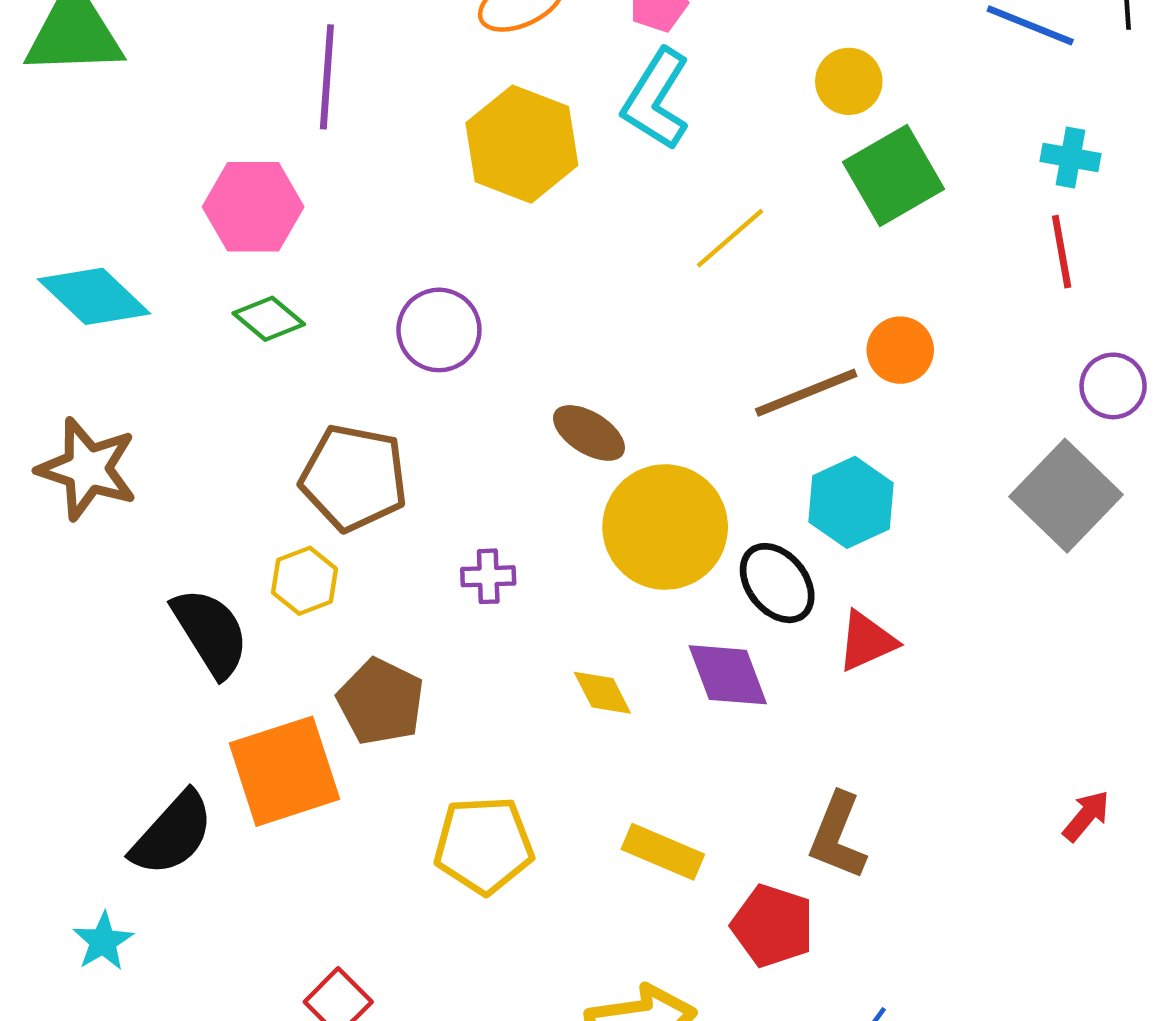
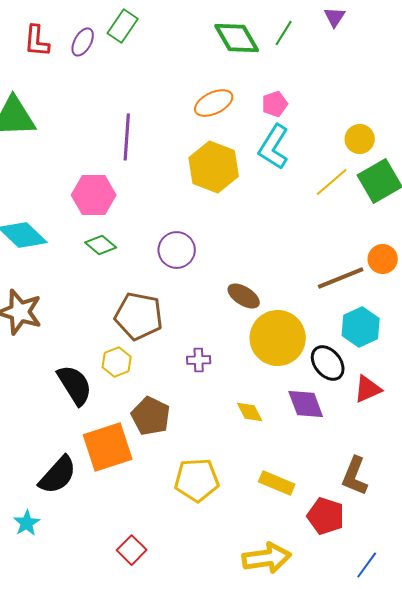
yellow line: (730, 238) -> (332, 182), moved

